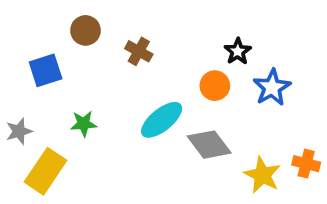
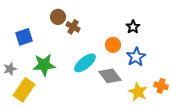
brown circle: (86, 30) -> (58, 17), moved
black star: (238, 51) -> (133, 27), moved
blue star: (272, 88) -> (136, 57), moved
green star: (84, 124) -> (44, 65), size x1.6

